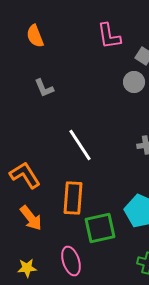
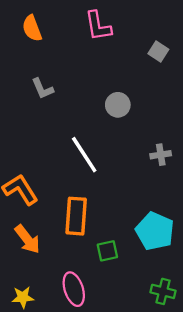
pink L-shape: (109, 36) -> (98, 26), moved
gray circle: (134, 82) -> (118, 105), moved
green square: (100, 228) -> (107, 251), size x0.6

